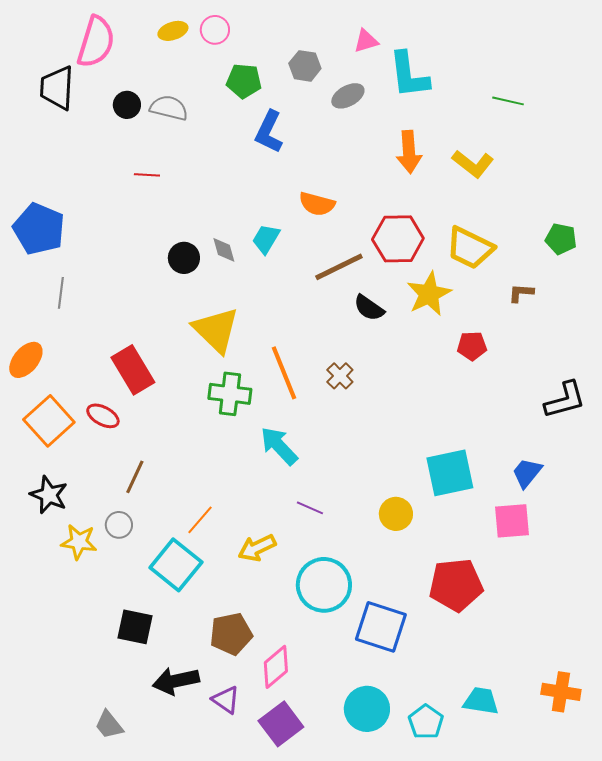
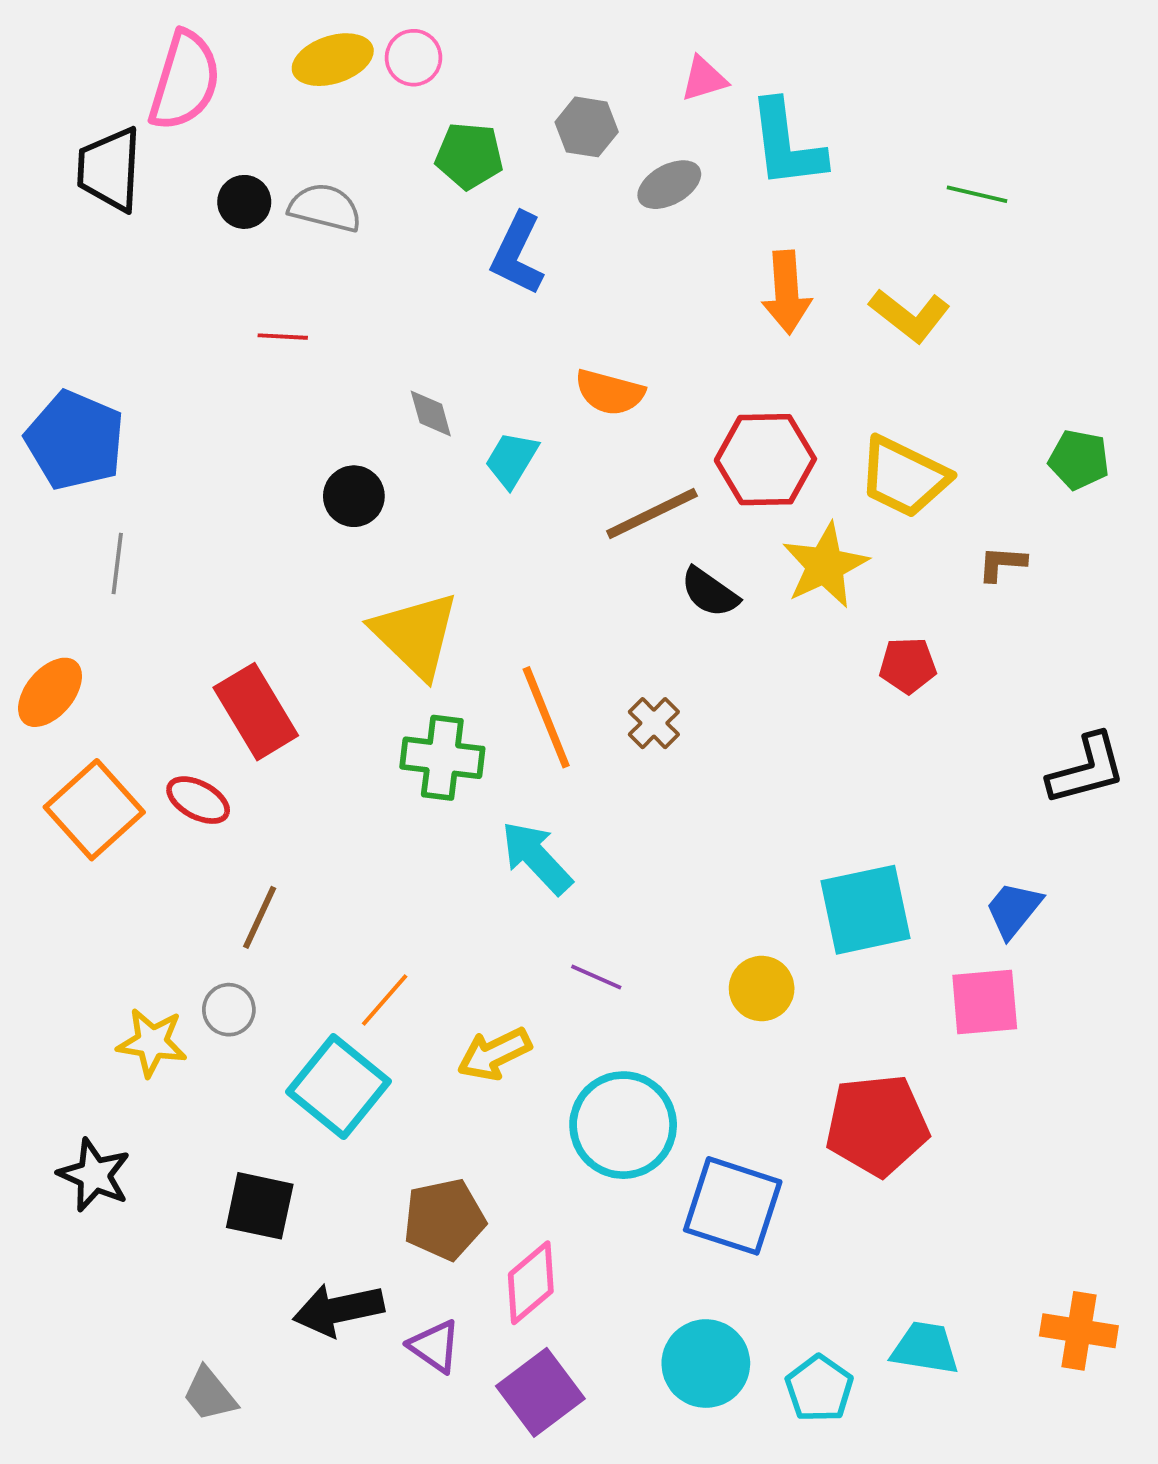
yellow ellipse: (173, 31) -> (333, 60), size x1.4
gray diamond: (224, 250) -> (431, 413), moved
black star: (49, 495) -> (94, 1175), moved

